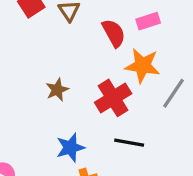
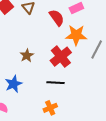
black line: (129, 143) -> (56, 83), moved
blue star: (70, 148) -> (14, 84), moved

